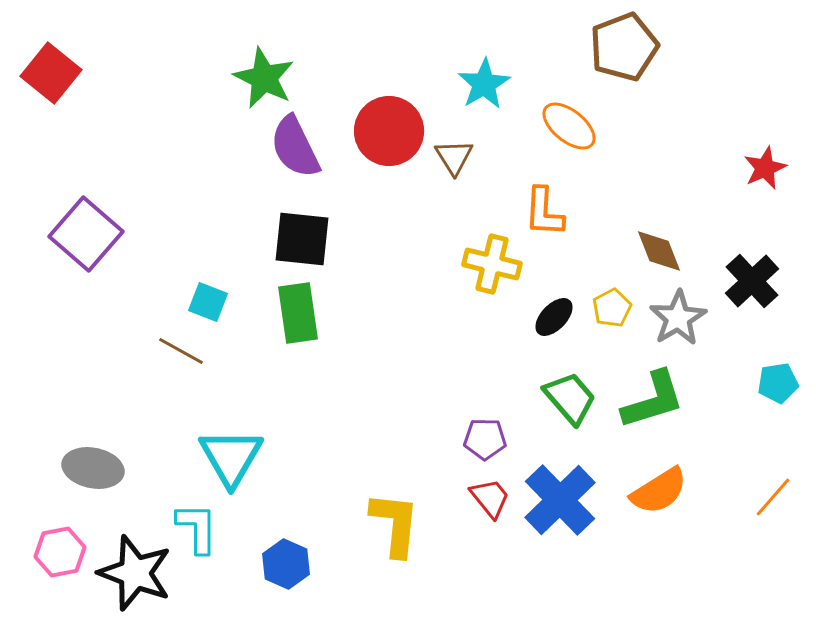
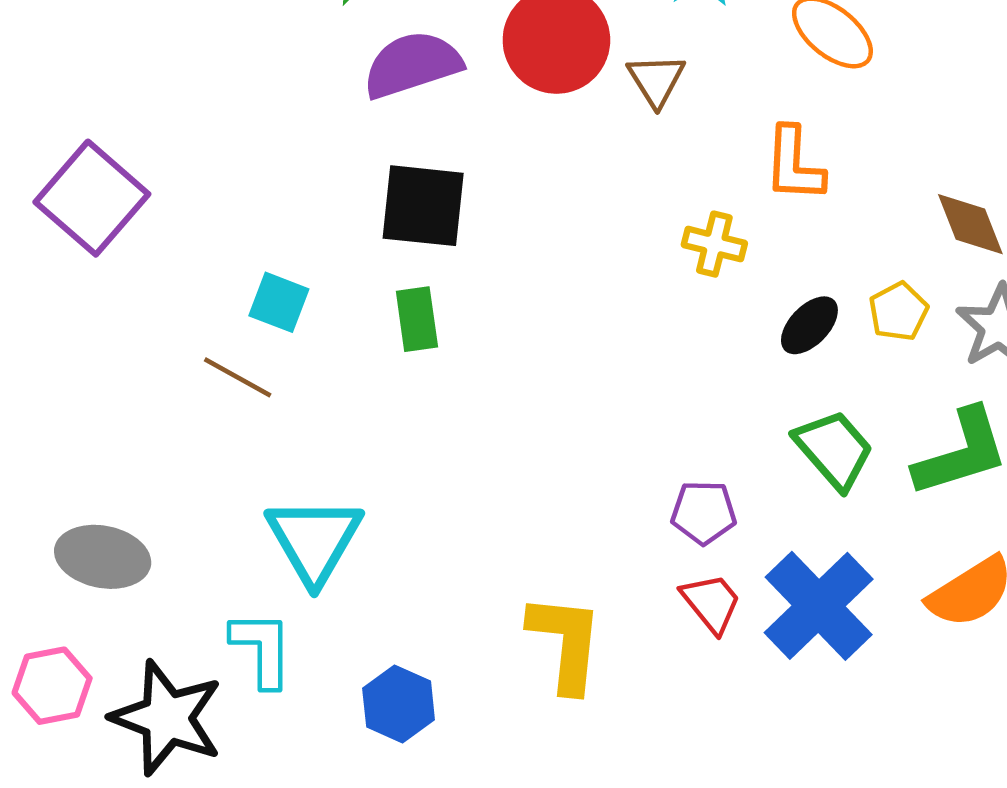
purple semicircle: (295, 147) -> (412, 65), turned 98
yellow cross: (492, 264) -> (714, 244), size x0.7
green rectangle: (298, 313) -> (417, 319), size x0.7

